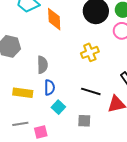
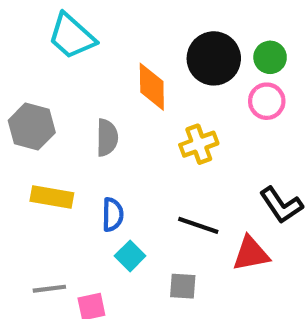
orange diamond: (54, 19) -> (152, 87), moved
gray semicircle: (42, 65) -> (107, 138), moved
yellow rectangle: (23, 93) -> (52, 197), moved

